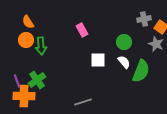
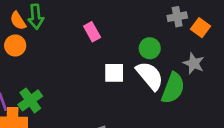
gray star: (156, 44) -> (194, 63), moved
green arrow: (41, 46) -> (36, 17), moved
white semicircle: (124, 62) -> (150, 76), size x1.6

